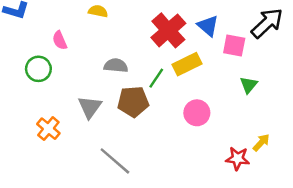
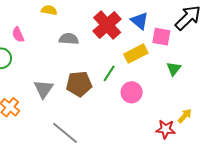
yellow rectangle: (187, 64) -> (136, 54), moved
gray semicircle: (116, 66) -> (69, 39), moved
green line: (156, 78) -> (109, 73), moved

